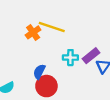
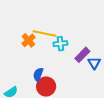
cyan cross: (70, 58) -> (60, 44), moved

